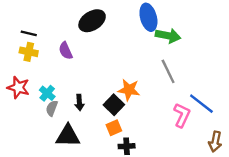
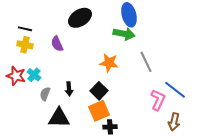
green arrow: (168, 36) -> (124, 34), moved
orange star: (129, 90) -> (109, 63), moved
cyan cross: (47, 93) -> (34, 75), moved
orange square: (114, 128) -> (99, 111), size x1.5
brown arrow: (215, 142) -> (174, 122), moved

